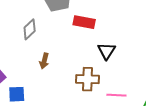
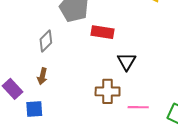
brown arrow: (44, 61) -> (42, 76), moved

